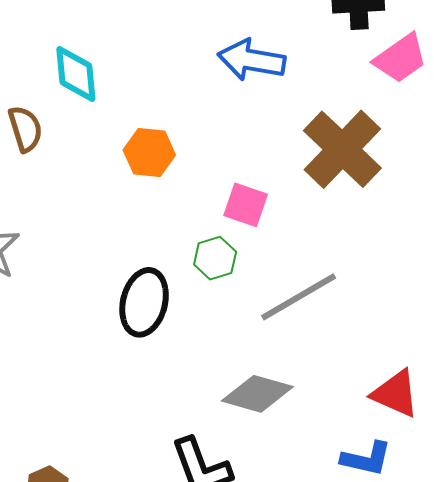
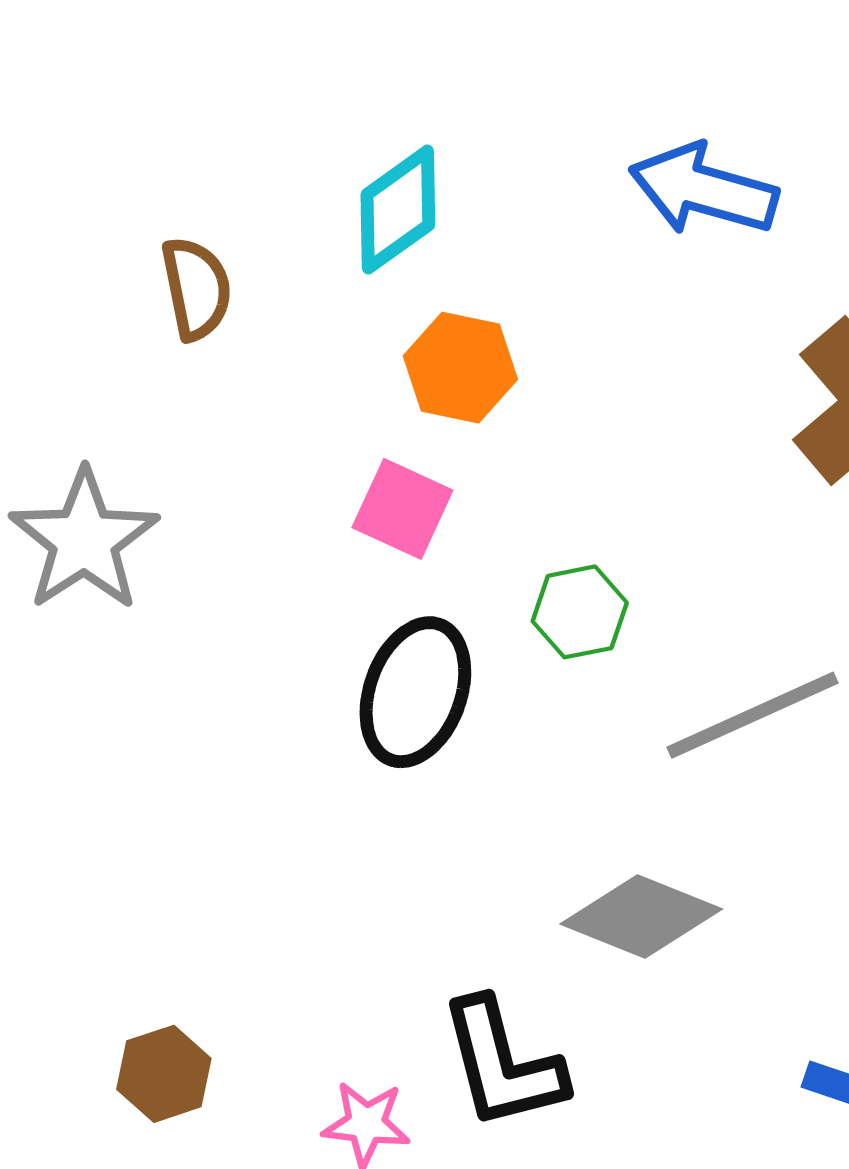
cyan diamond: (76, 74) -> (398, 210), moved, turned 54
pink square: (246, 205) -> (402, 509), moved

